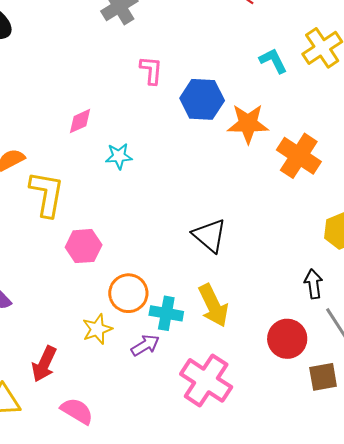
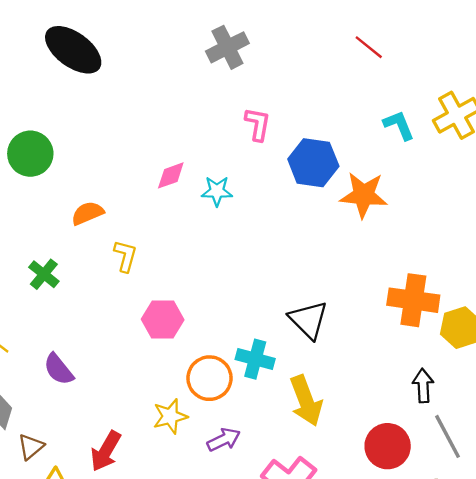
cyan star: (119, 156) -> (217, 191), moved
orange cross: (299, 156) -> (413, 300), moved, turned -30
yellow L-shape: (47, 194) -> (125, 256), size x0.6
cyan cross: (166, 313) -> (255, 359), moved

